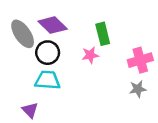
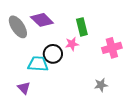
black circle: (48, 53) -> (53, 54), moved
gray star: (138, 89) -> (101, 85), moved

